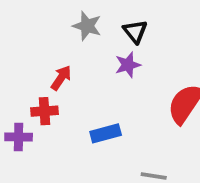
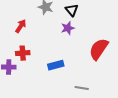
red arrow: (61, 78) -> (21, 26), moved

